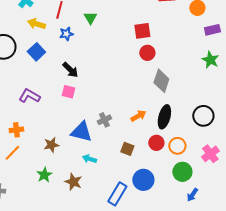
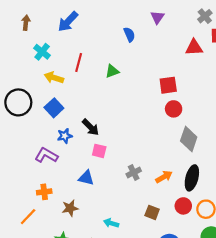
green triangle: (90, 18) -> (112, 71), turned 40
blue star: (66, 34) -> (65, 136), moved
pink square: (68, 92) -> (99, 151), moved
gray cross: (104, 120) -> (134, 172), moved
orange cross: (16, 130) -> (44, 192), moved
blue triangle: (81, 132) -> (86, 178), moved, size x0.7

